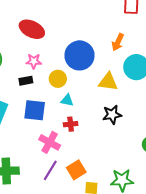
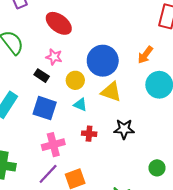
black rectangle: (26, 81) -> (42, 76), turned 32
yellow triangle: (108, 82) -> (111, 92), moved
red cross: (71, 124) -> (89, 134), moved
pink cross: (50, 142) -> (53, 145), turned 35

